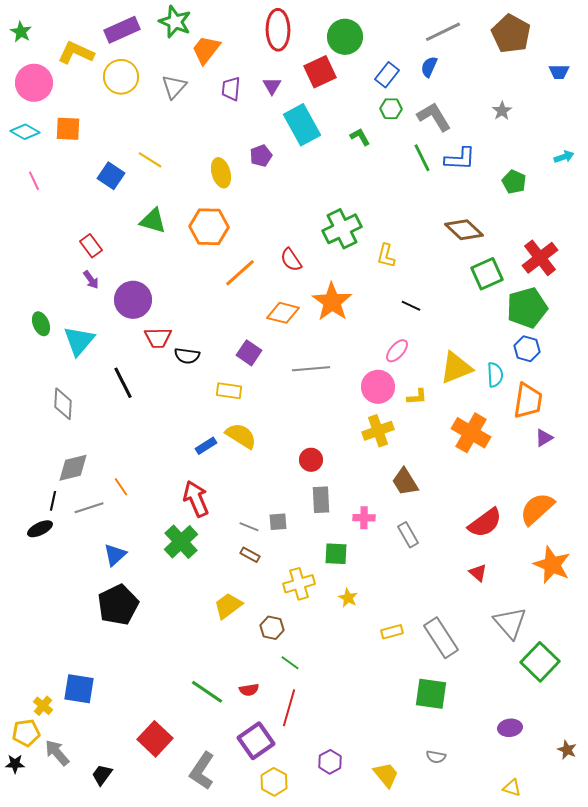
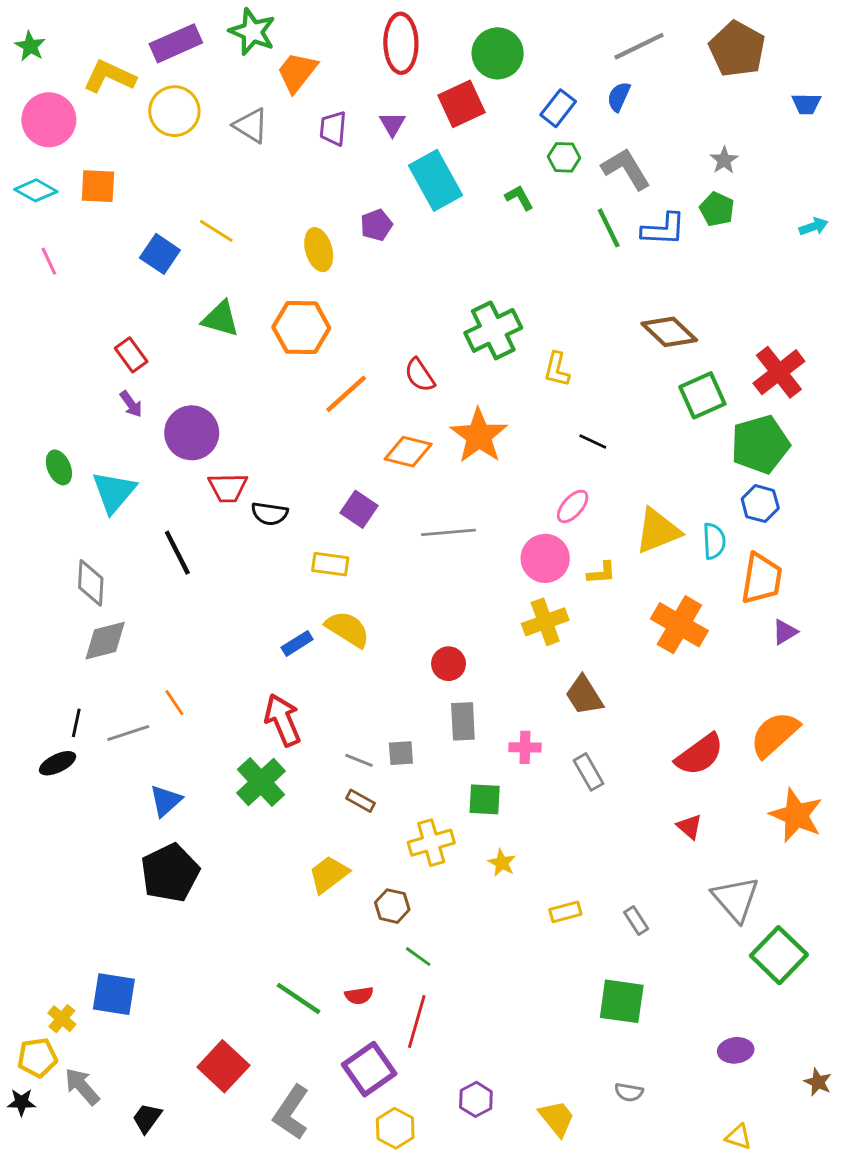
gray triangle: (174, 87) -> (251, 126), turned -40
green pentagon: (514, 182) -> (717, 209), moved
gray diamond: (73, 468) -> (105, 641), moved
gray rectangle: (441, 638) -> (636, 921), size x0.5

